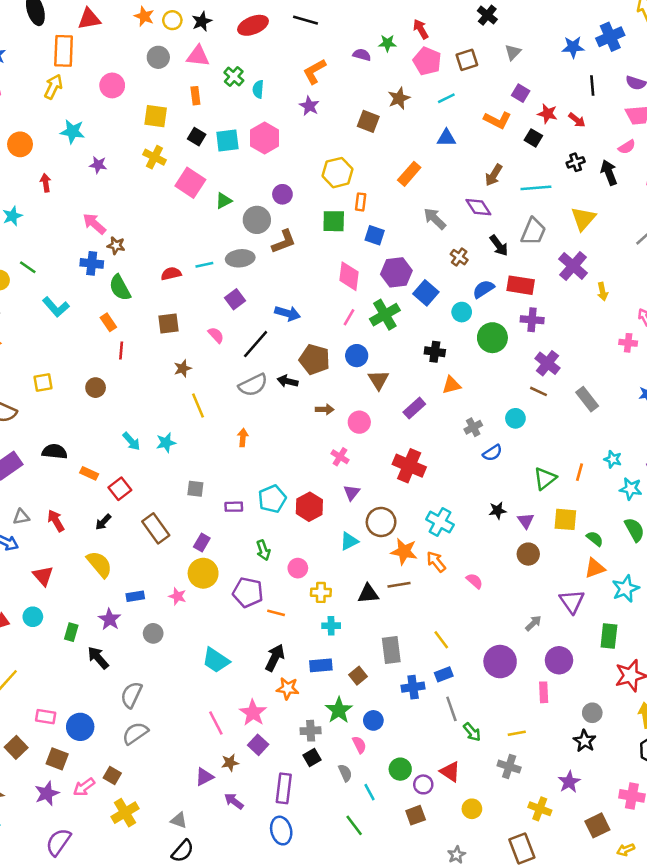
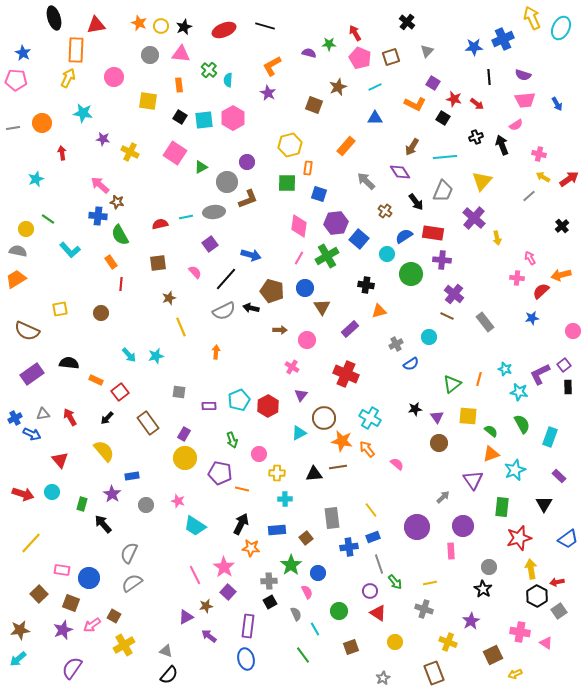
yellow cross: (154, 157) -> (130, 152), moved
pink star: (177, 596) -> (178, 501), moved
purple circle: (423, 784) -> (370, 591), moved

